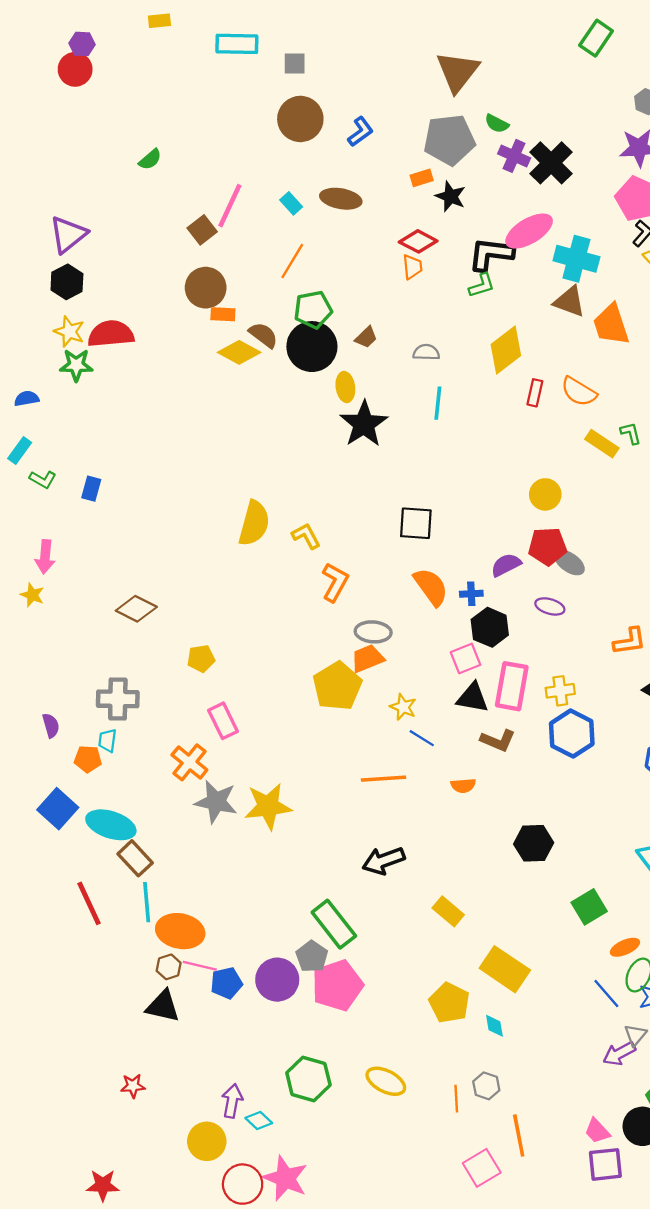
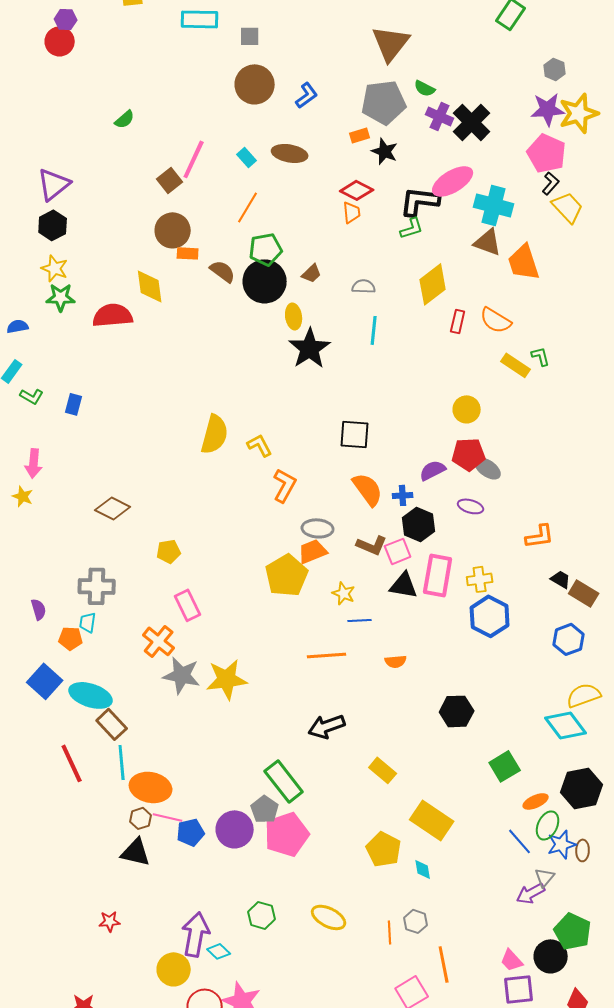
red semicircle: (111, 334) -> (113, 315), moved
yellow diamond: (239, 352) -> (150, 286), moved, turned 54
blue line: (422, 738) -> (360, 620), turned -35
brown L-shape: (498, 740) -> (372, 545), moved
green hexagon: (308, 1079) -> (262, 915), size x0.7
purple arrow: (232, 1101) -> (196, 934), size x1.5

